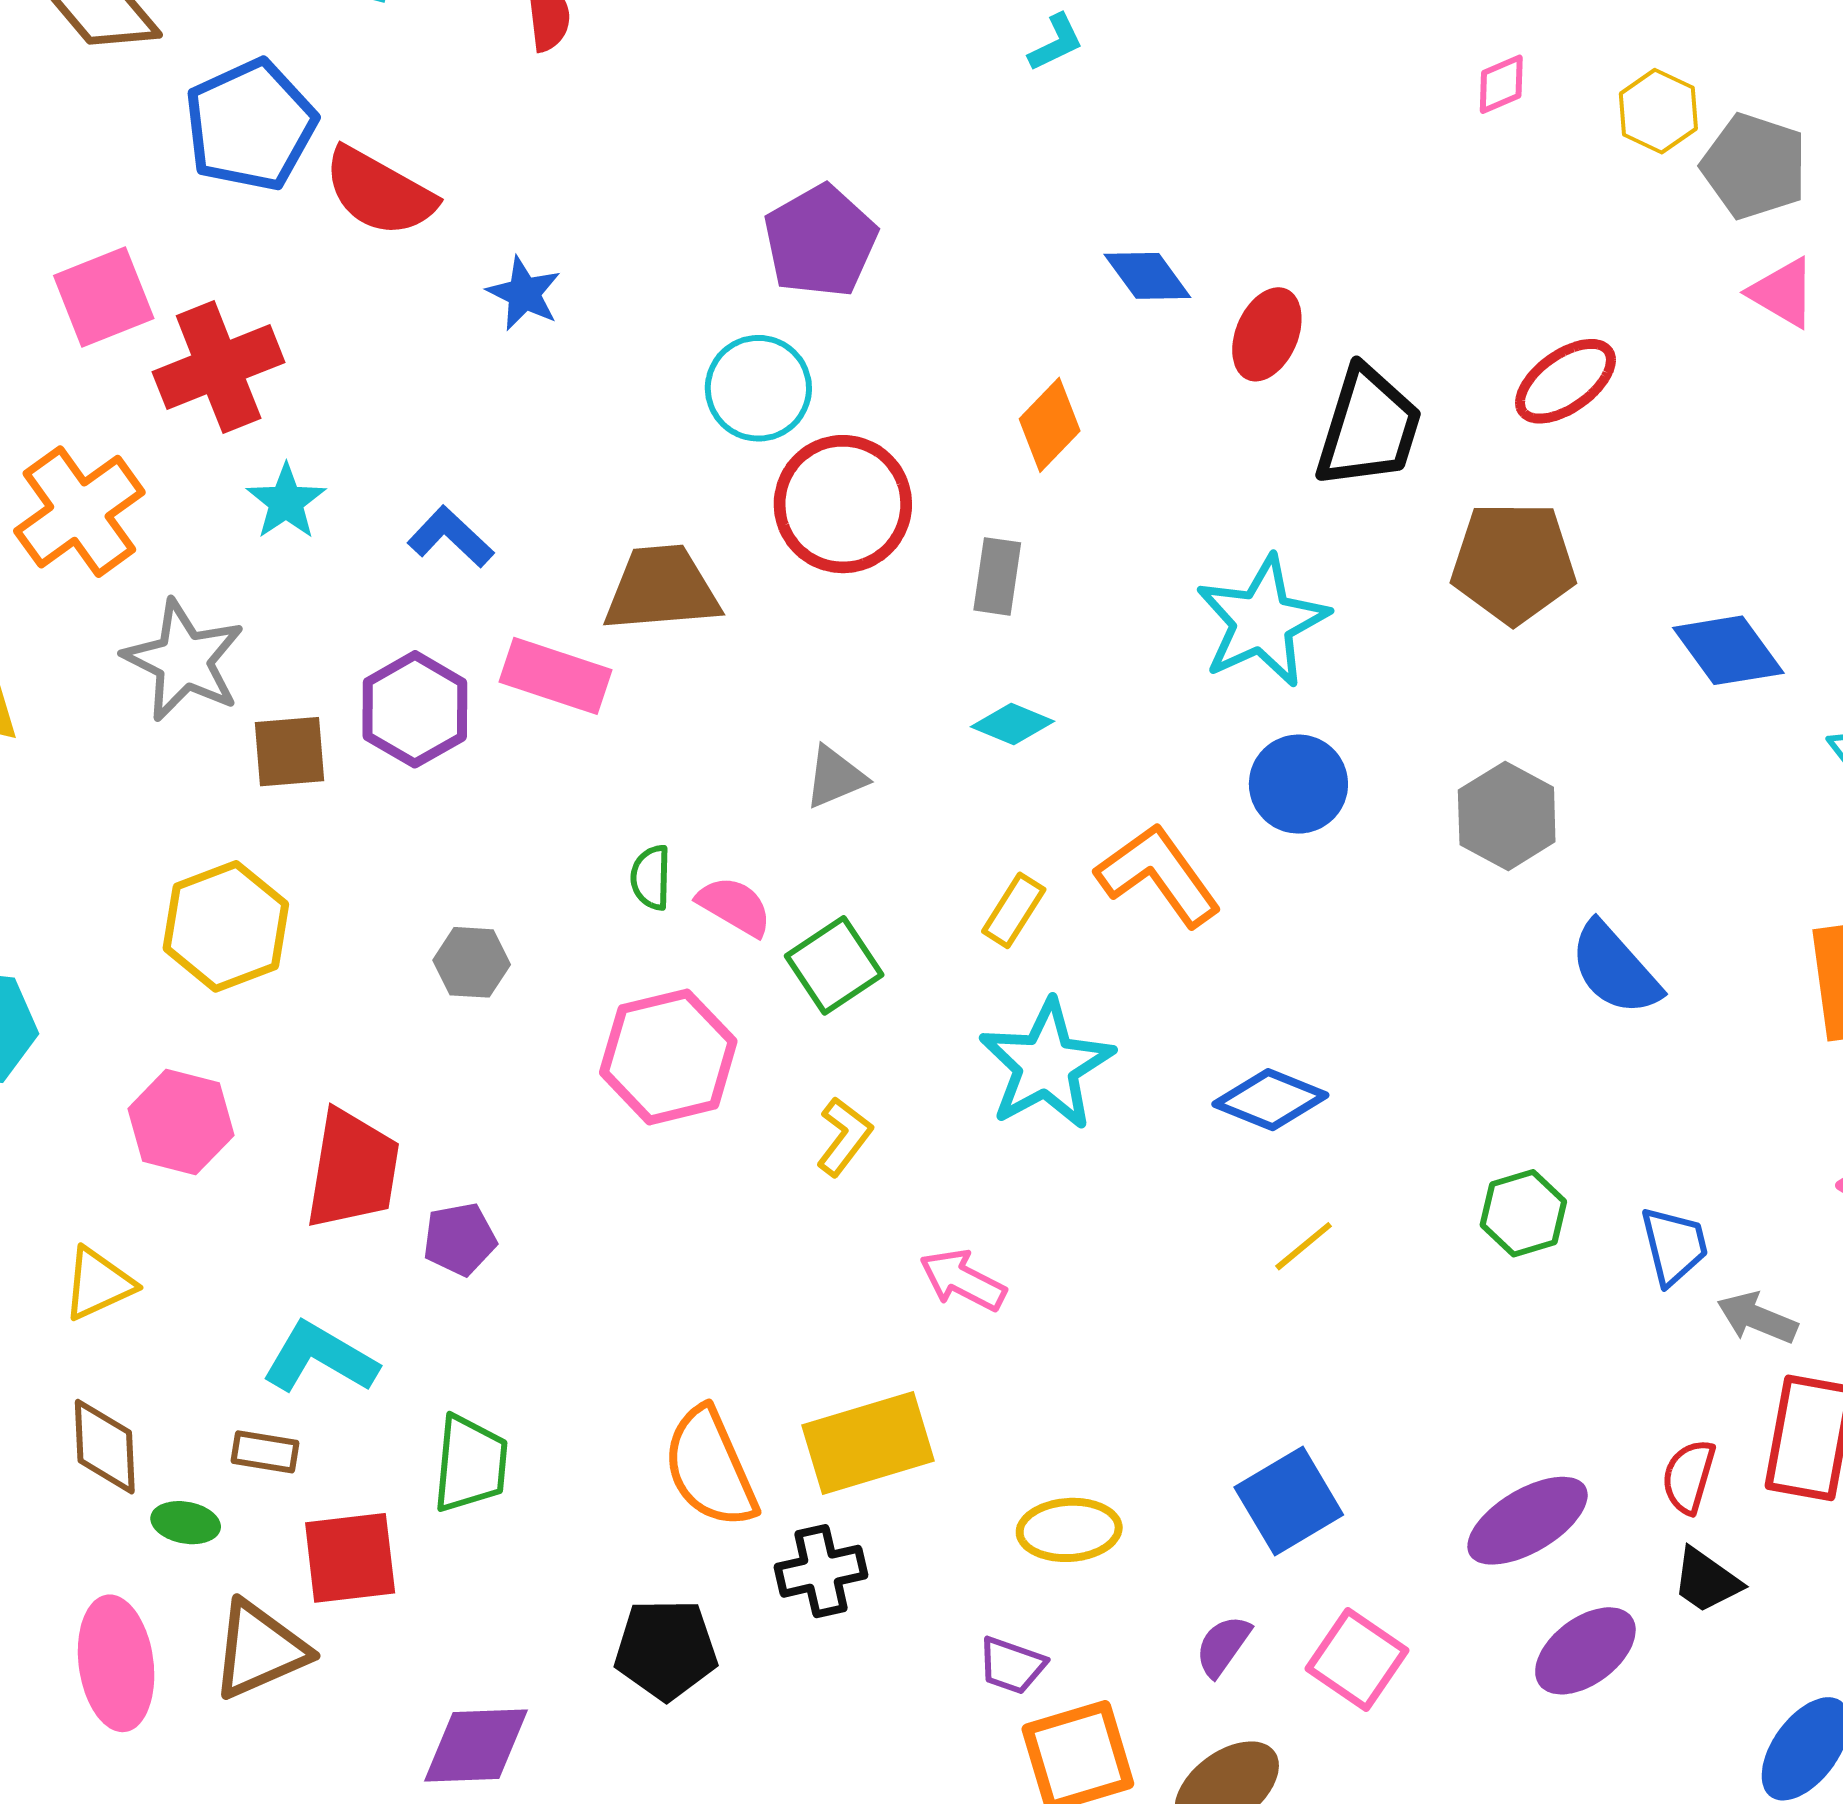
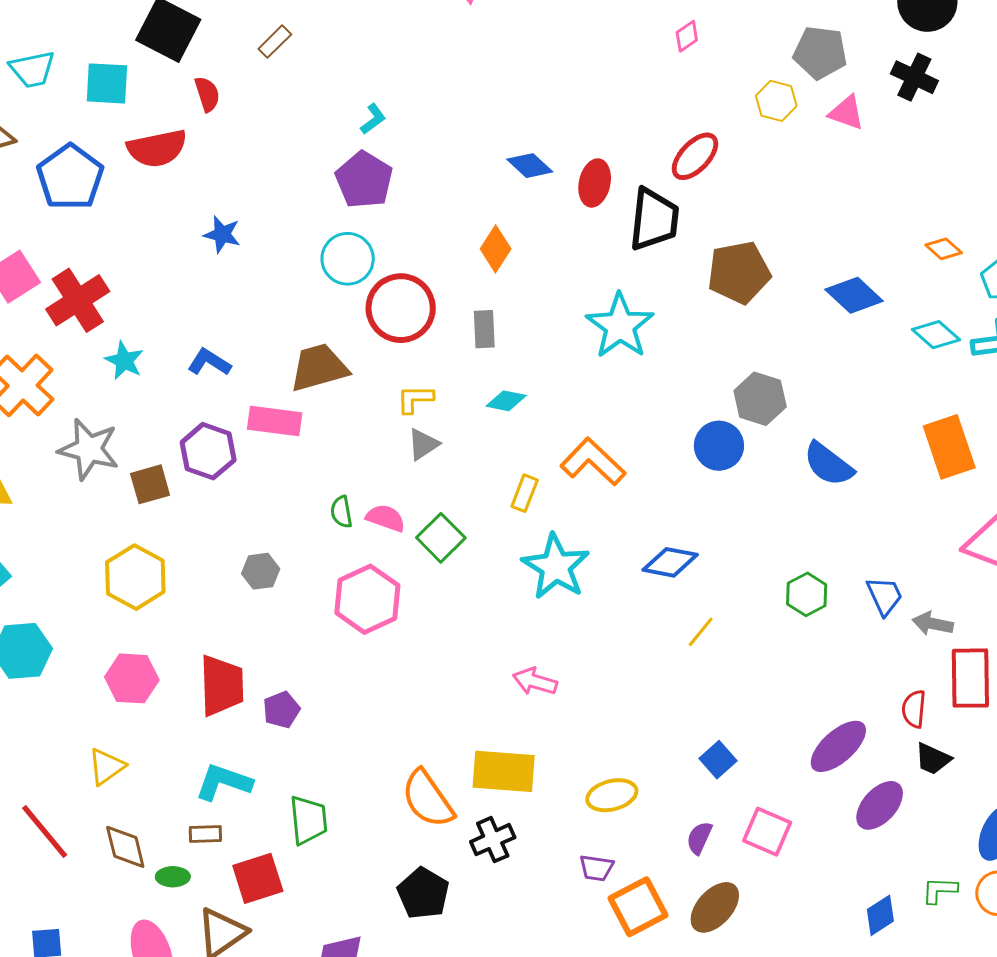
cyan L-shape: (1056, 43) -> (373, 119), moved
yellow hexagon: (1658, 111) -> (776, 101), moved
red semicircle: (379, 192) -> (157, 148), moved, turned -30
red ellipse: (1565, 381) -> (695, 156), moved
blue circle: (1298, 784) -> (719, 446), moved
yellow L-shape: (844, 1136) -> (415, 399), moved, turned -117
yellow rectangle: (868, 1443) -> (504, 771), turned 32
blue square: (1289, 1501) -> (718, 760), size x0.7
black pentagon: (666, 1649) -> (423, 893), turned -30

